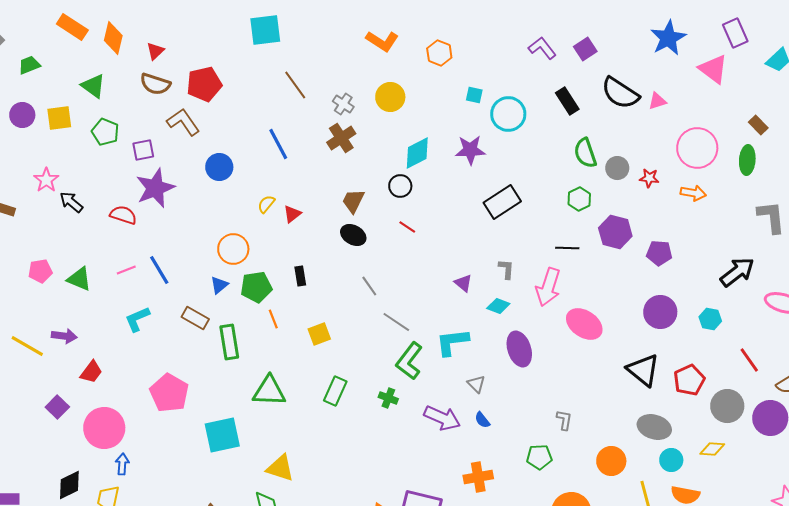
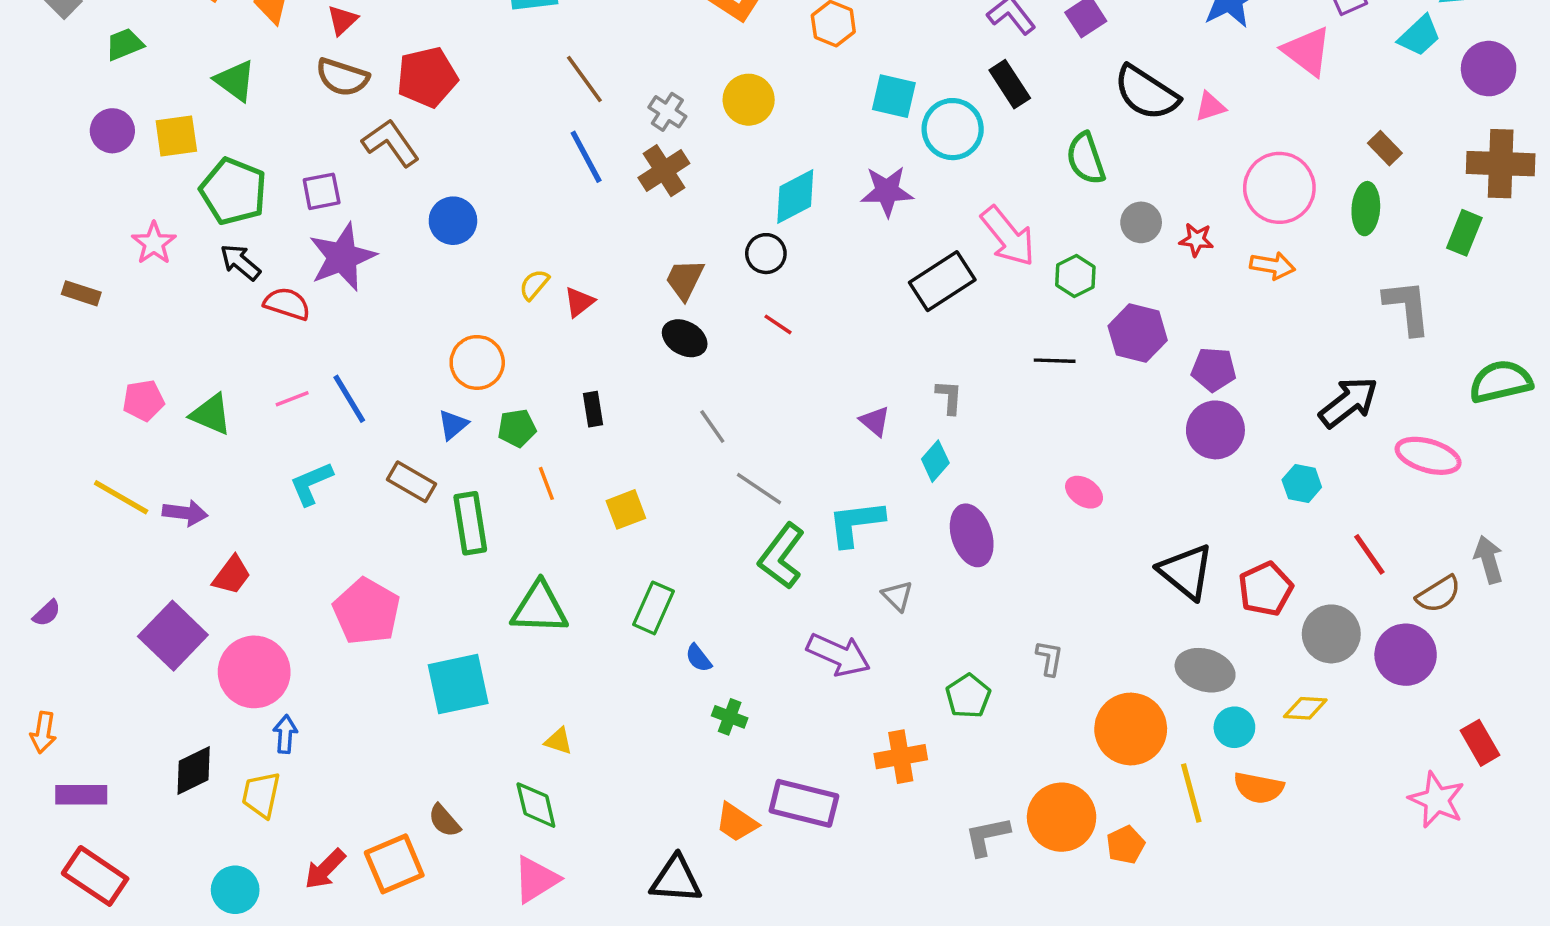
cyan square: (474, 95) -> (894, 96), size x1.5
black rectangle: (567, 101) -> (1010, 84), moved
green pentagon: (105, 132) -> (233, 191), moved, size x1.4
blue line: (278, 144) -> (586, 157), moved
green semicircle: (585, 153) -> (1086, 158), moved
black arrow: (71, 202) -> (240, 262), moved
green pentagon: (256, 287) -> (517, 428), size x0.7
pink arrow: (548, 287) -> (1008, 236), moved, turned -57
cyan diamond: (498, 306) -> (935, 461), turned -70
purple circle: (660, 312) -> (1215, 430), moved
pink ellipse: (584, 324) -> (1084, 492), size x0.6
yellow line: (27, 346) -> (121, 497), moved
green cross: (388, 398) -> (730, 717), moved
purple square: (57, 407) -> (173, 636), size x1.6
blue semicircle: (482, 420) -> (698, 658), moved
green pentagon: (539, 457) -> (968, 696), moved, turned -30
orange circle: (611, 461) -> (1131, 729), size x1.4
yellow triangle: (280, 468) -> (558, 741), size x0.6

